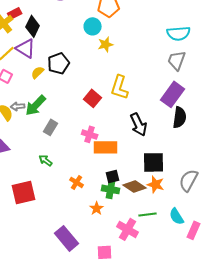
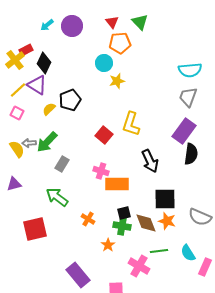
green arrow: (46, 160) -> (57, 197), size x1.6
gray semicircle: (189, 180) -> (200, 217), turned -95
brown diamond: (135, 186) -> (146, 223), turned 35

